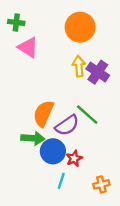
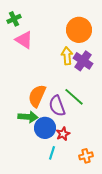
green cross: (16, 22) -> (14, 19), turned -32
orange circle: (80, 27) -> (79, 30), moved
purple semicircle: (67, 125) -> (57, 106), turned 105

